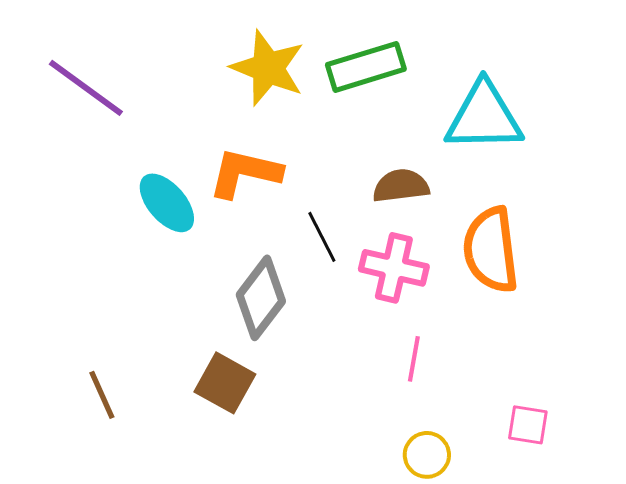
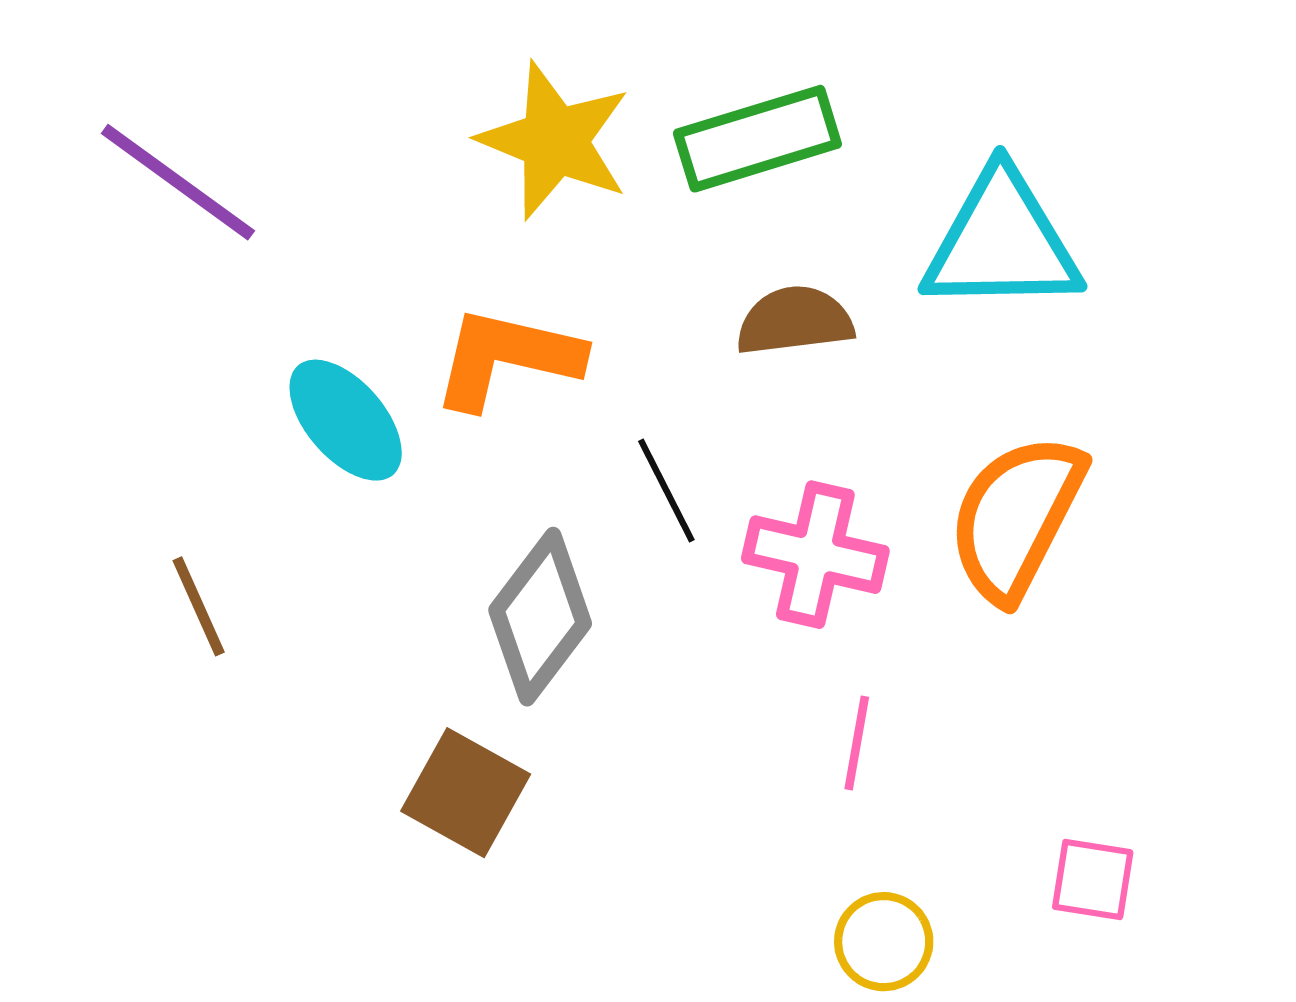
brown semicircle: (401, 186) -> (795, 321), moved
orange semicircle: (491, 250) -> (1016, 517), turned 34
brown line: (102, 395) -> (199, 606), moved

